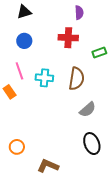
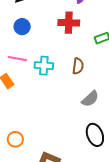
pink line: (19, 71) -> (17, 59), turned -60
brown semicircle: (76, 79) -> (78, 66), size x0.7

